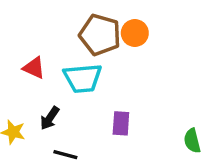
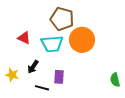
orange circle: (135, 33) -> (82, 40), moved, size x1.6
purple rectangle: (121, 123) -> (59, 77), moved

